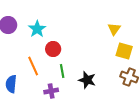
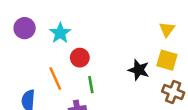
yellow triangle: (114, 29) -> (167, 29), moved
black star: (87, 80) -> (139, 70), moved

